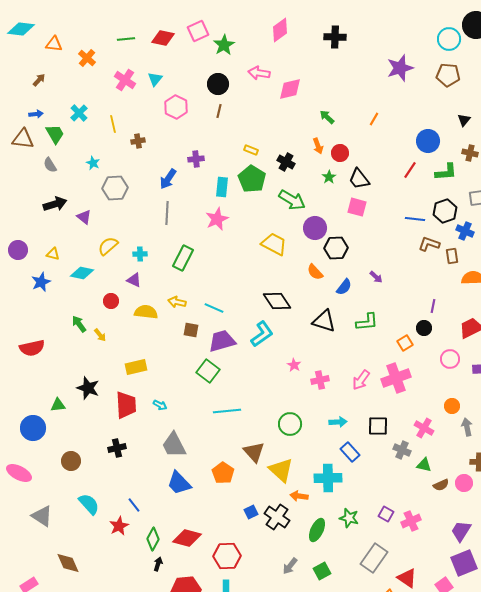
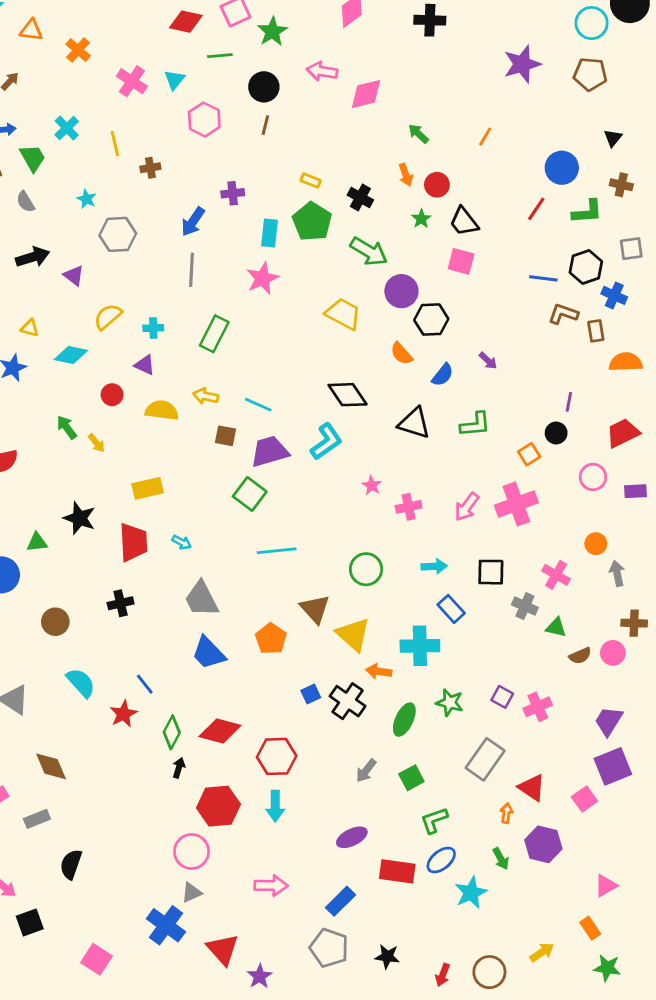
green line: (126, 39) -> (220, 56), moved

